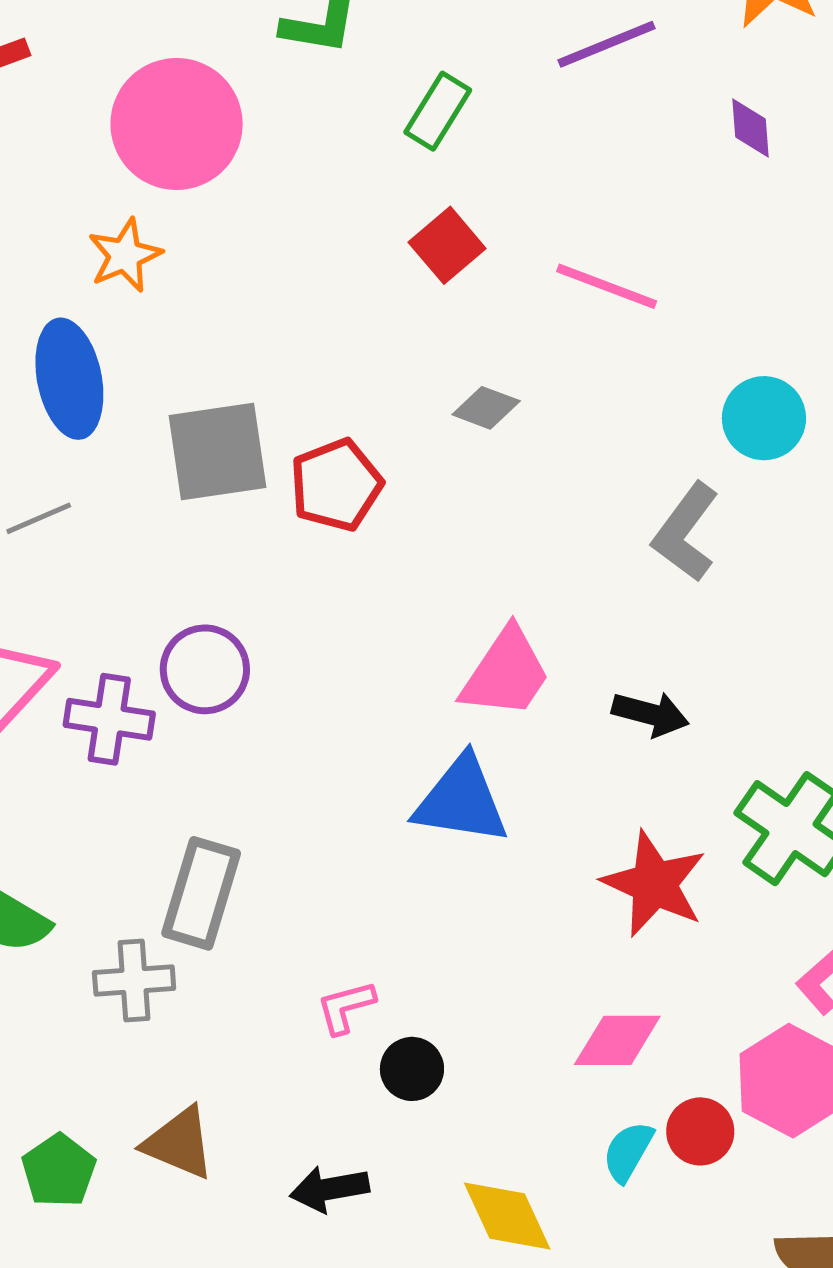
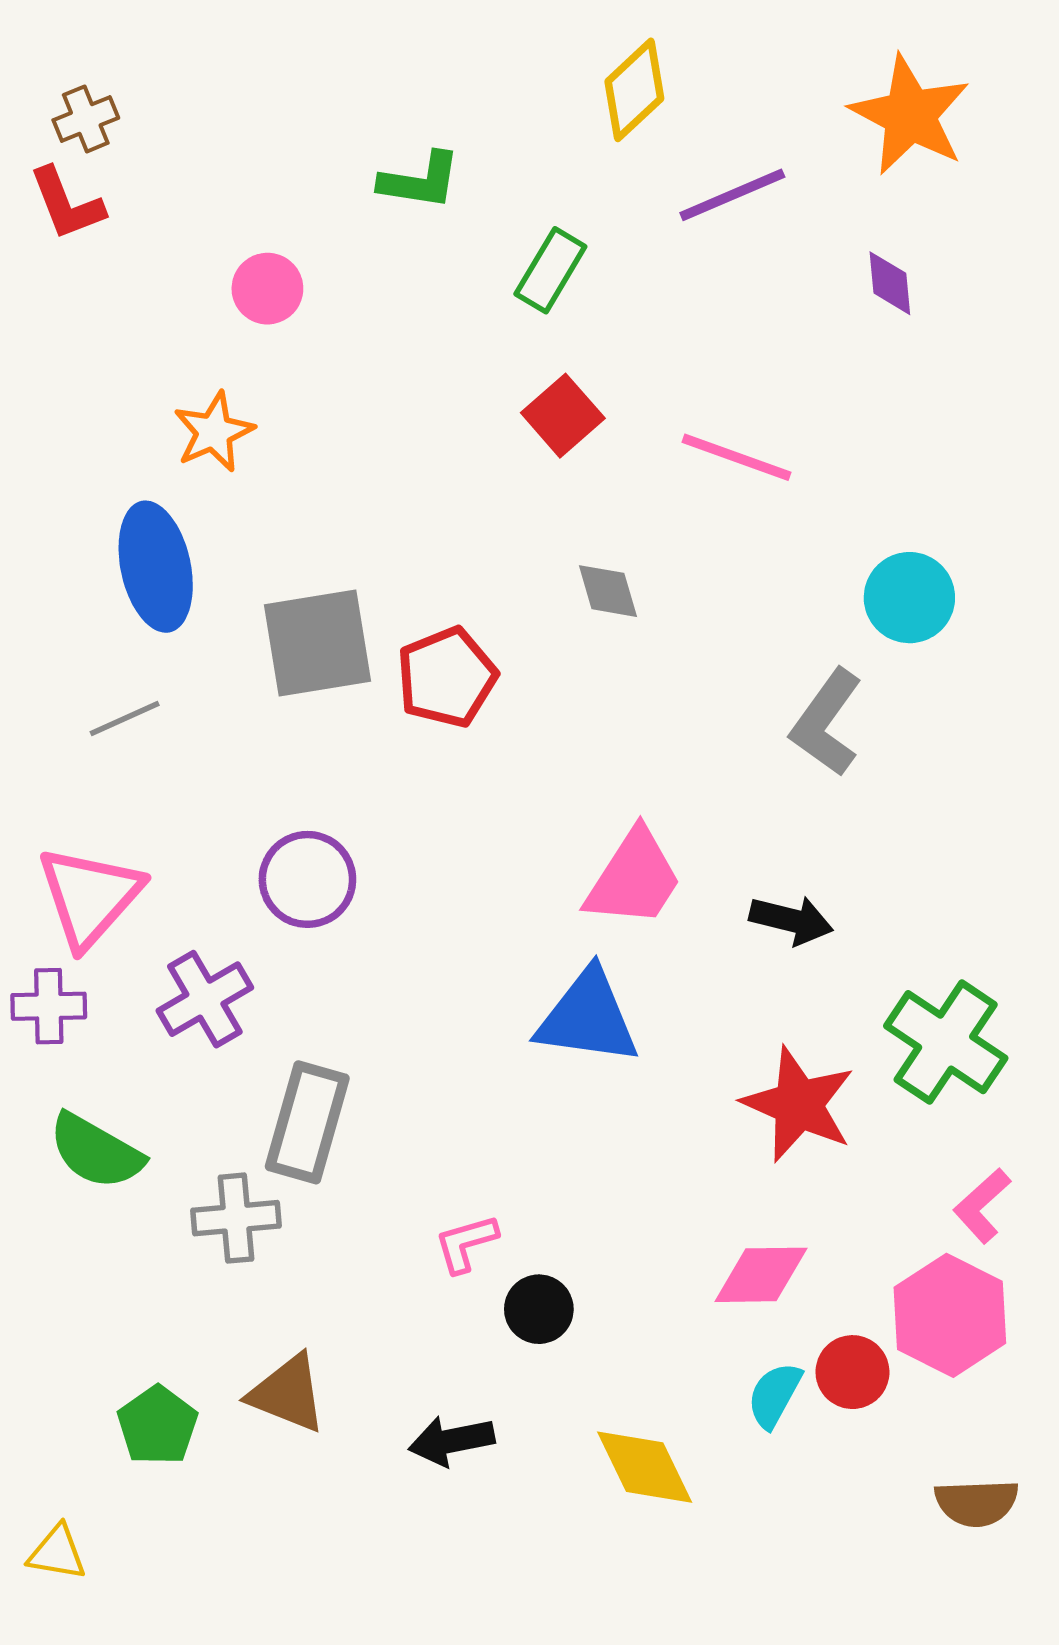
pink circle: (177, 124) -> (267, 289), size x0.5
gray diamond: (486, 408) -> (608, 591), turned 54
purple cross: (109, 719) -> (205, 999), moved, turned -38

